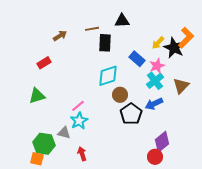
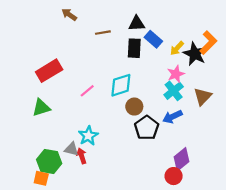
brown arrow: (60, 36) -> (69, 15), moved, turned -112
black rectangle: (105, 43) -> (134, 48), moved
blue rectangle: (137, 59) -> (153, 39), moved
red rectangle: (44, 63) -> (49, 71), size x1.6
pink line: (78, 106) -> (87, 91), moved
red arrow: (82, 154) -> (82, 156), moved

